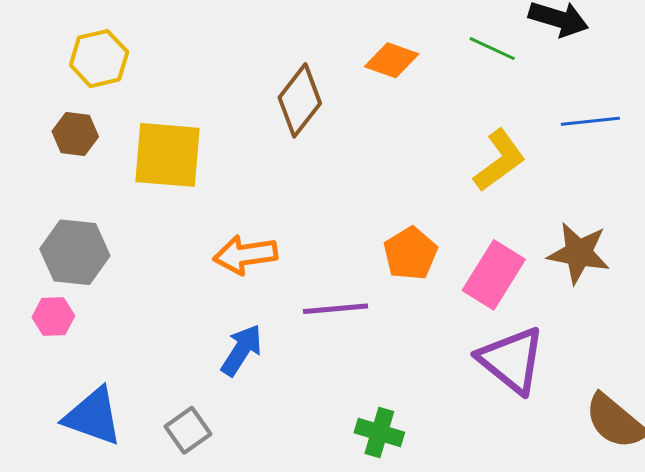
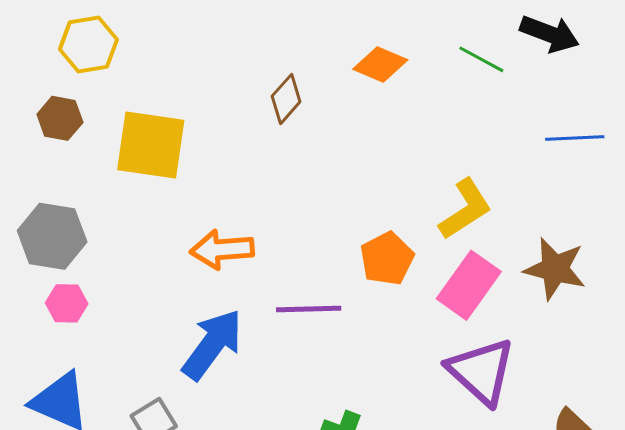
brown diamond: (300, 100) -> (286, 99), size x0.7
yellow L-shape: (499, 160) -> (465, 209), moved
pink hexagon: (53, 317) -> (67, 303), moved
blue arrow: (242, 350) -> (212, 344), size x1.4

